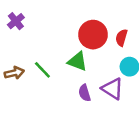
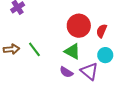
green triangle: (78, 61) -> (72, 51), moved
purple semicircle: (84, 93) -> (66, 72), turned -48

